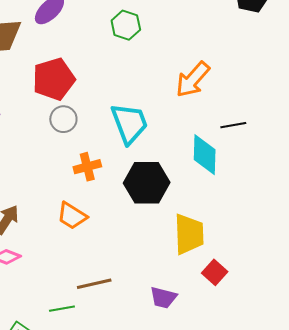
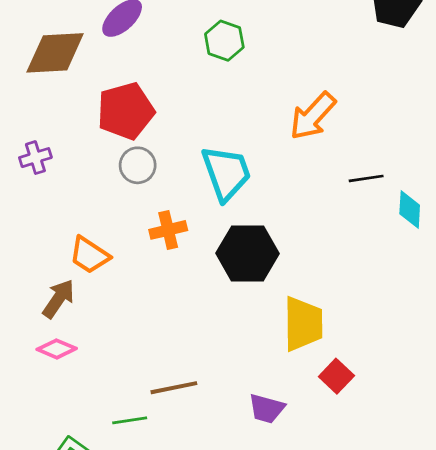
cyan diamond: (205, 155) -> (410, 209), moved, size x0.7
orange trapezoid: (72, 216) -> (89, 255), moved

